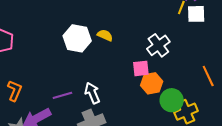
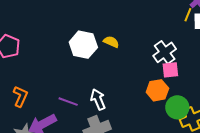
pink square: (141, 68) -> (170, 70), moved
purple line: (62, 95) -> (68, 102), turned 36

